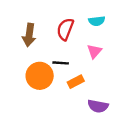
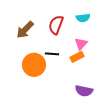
brown arrow: (29, 35) -> (25, 30), turned 36
orange rectangle: (76, 82) -> (77, 57), moved

